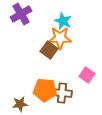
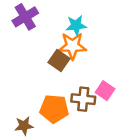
cyan star: (63, 21) -> (76, 25), turned -30
brown cross: (62, 93) -> (83, 99), moved

